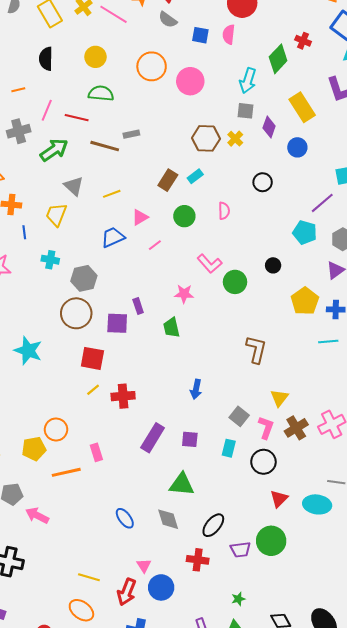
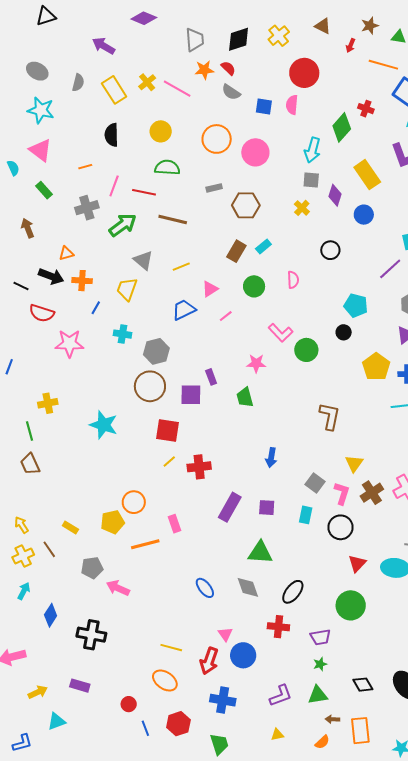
gray rectangle: (131, 134) -> (214, 188), moved
brown hexagon: (206, 138) -> (246, 205), moved
blue line: (24, 232) -> (96, 308), turned 40
cyan pentagon: (305, 232) -> (356, 305), moved
purple trapezoid: (240, 550) -> (320, 637), moved

